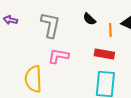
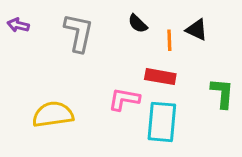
pink L-shape: (58, 56) -> (124, 99), moved
yellow semicircle: (33, 79) -> (53, 114), turned 84

